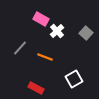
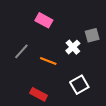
white cross: (57, 31) -> (73, 47), moved
gray square: (86, 33) -> (92, 35), turned 32

